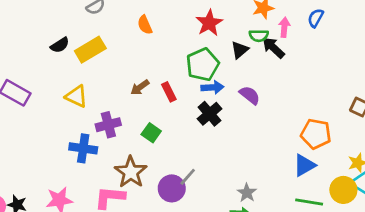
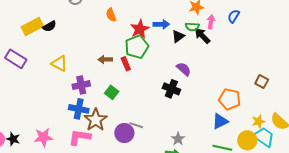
red star: (209, 23) -> (140, 29), moved
yellow rectangle: (90, 50) -> (32, 26), moved
green pentagon: (203, 64) -> (137, 47), moved
brown arrow: (140, 87) -> (105, 59), turned 32
blue arrow: (212, 87) -> (161, 24), moved
black cross: (210, 114) -> (171, 89), moved, turned -30
blue cross: (83, 148) -> (79, 109), moved
gray line: (188, 177) -> (136, 125), turned 64

